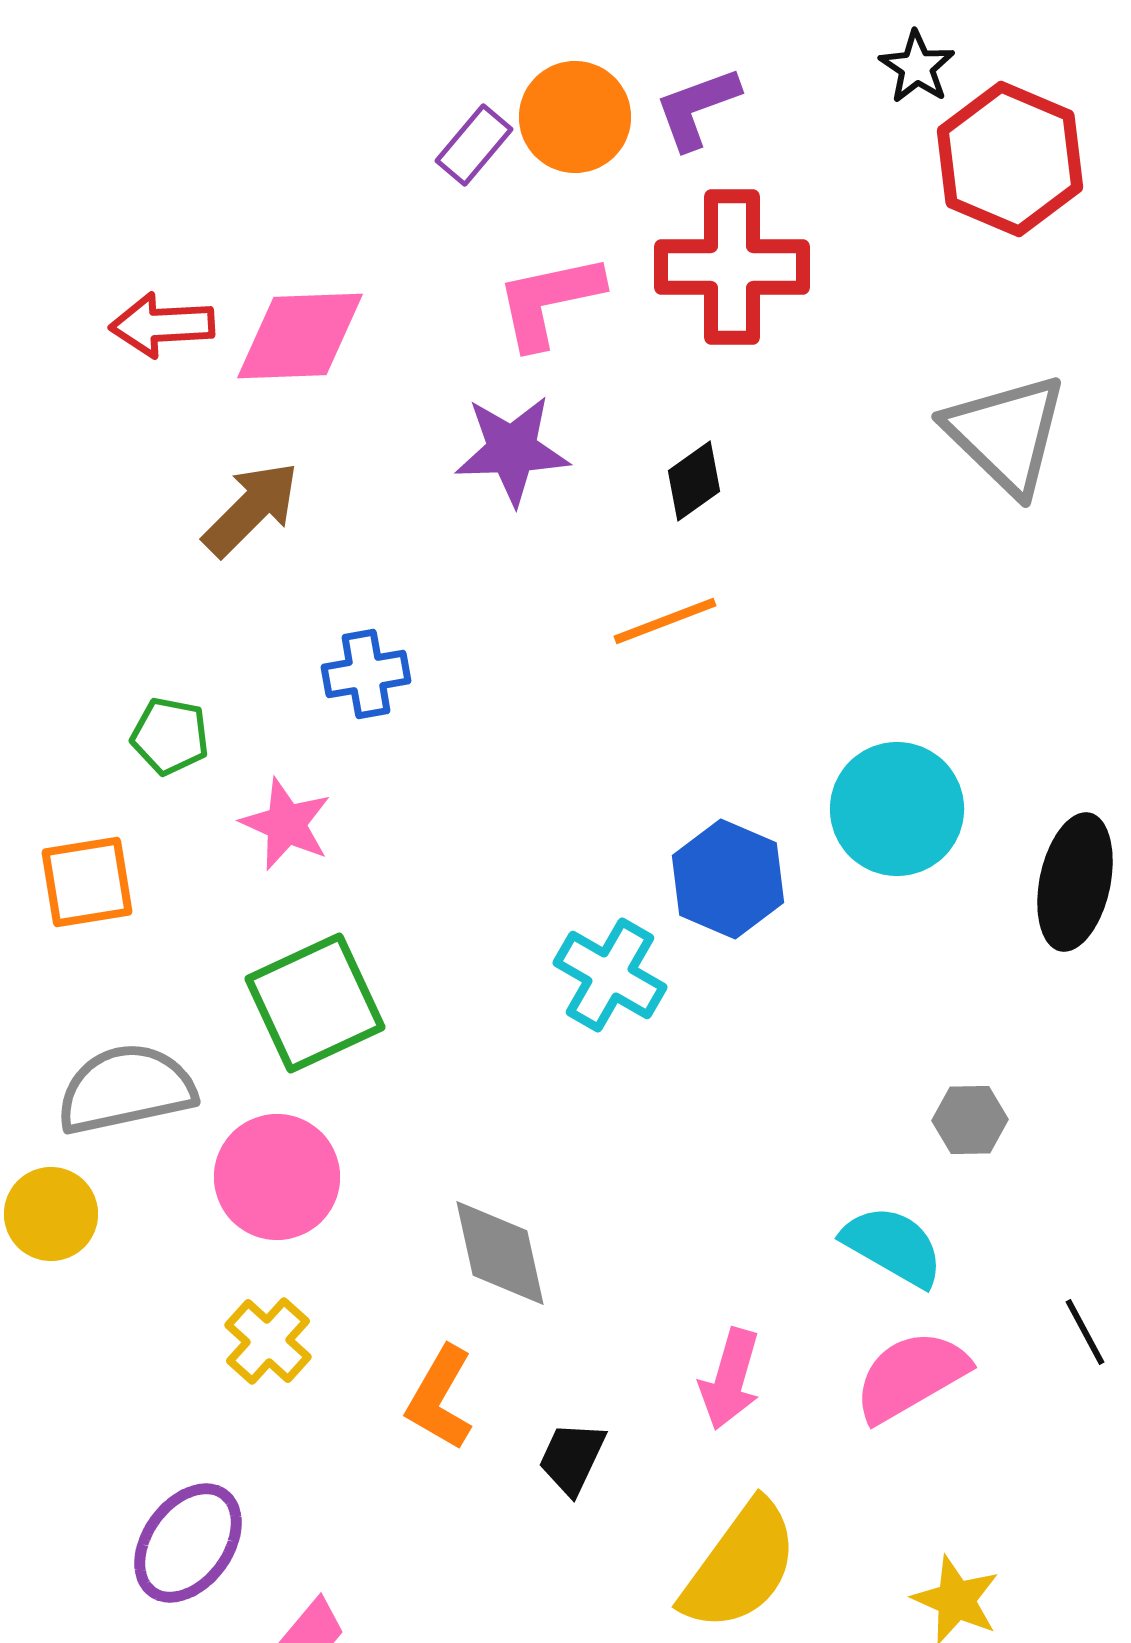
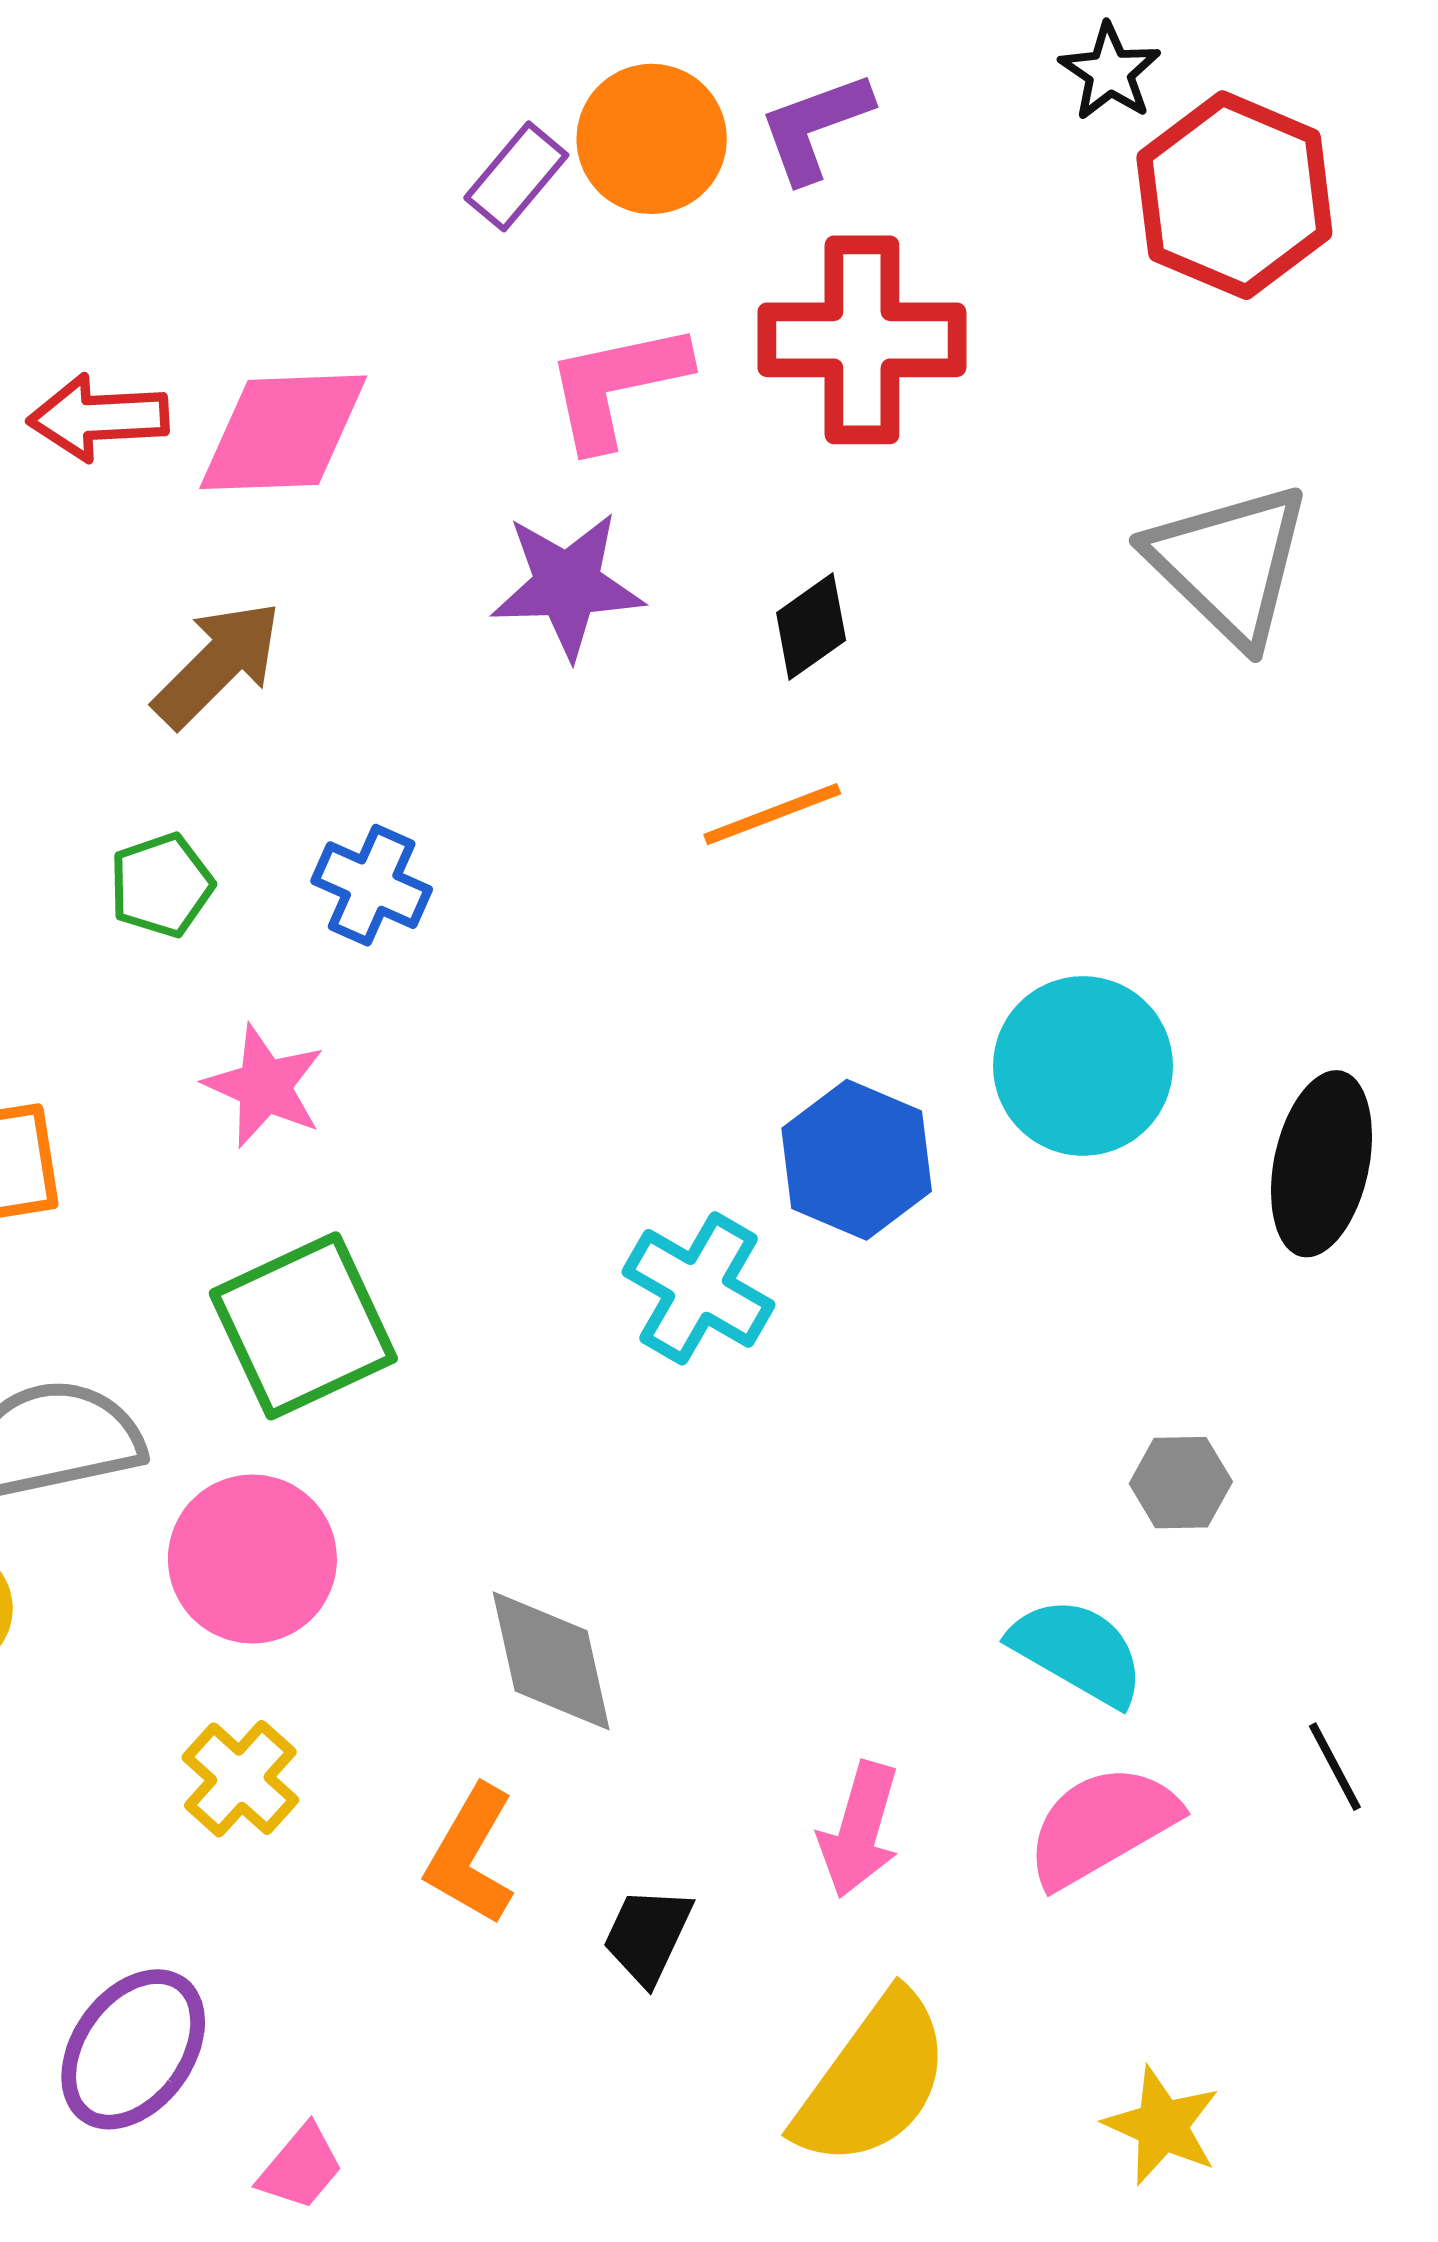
blue cross: (366, 674) -> (372, 885), turned 34
green pentagon: (170, 736) -> (161, 885), moved, turned -30

